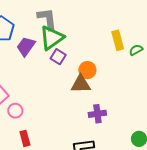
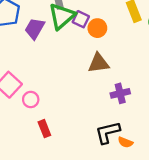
purple square: (58, 57) -> (81, 19), moved
orange circle: (87, 70) -> (97, 28), moved

